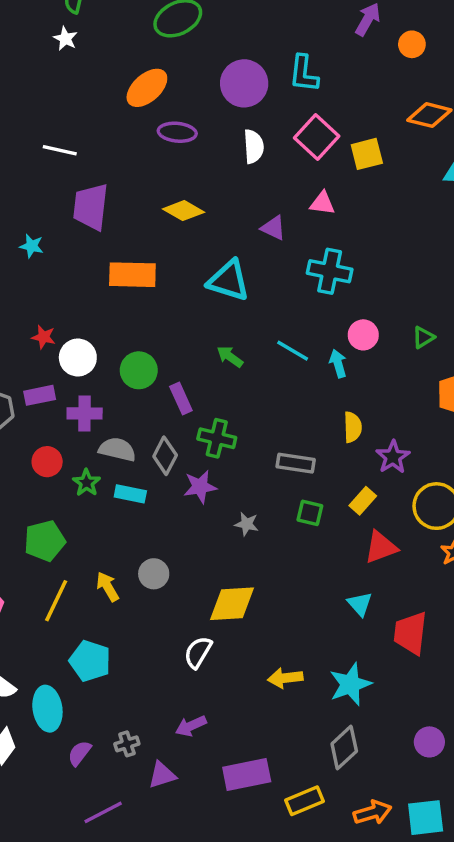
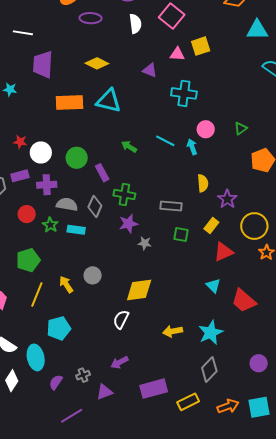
yellow square: (367, 154) -> (201, 46), moved
cyan triangle: (229, 281) -> (109, 101), moved
purple star: (200, 487) -> (128, 224), moved
red trapezoid: (410, 633) -> (244, 301), turned -52
cyan pentagon: (90, 661) -> (59, 328), turned -30

